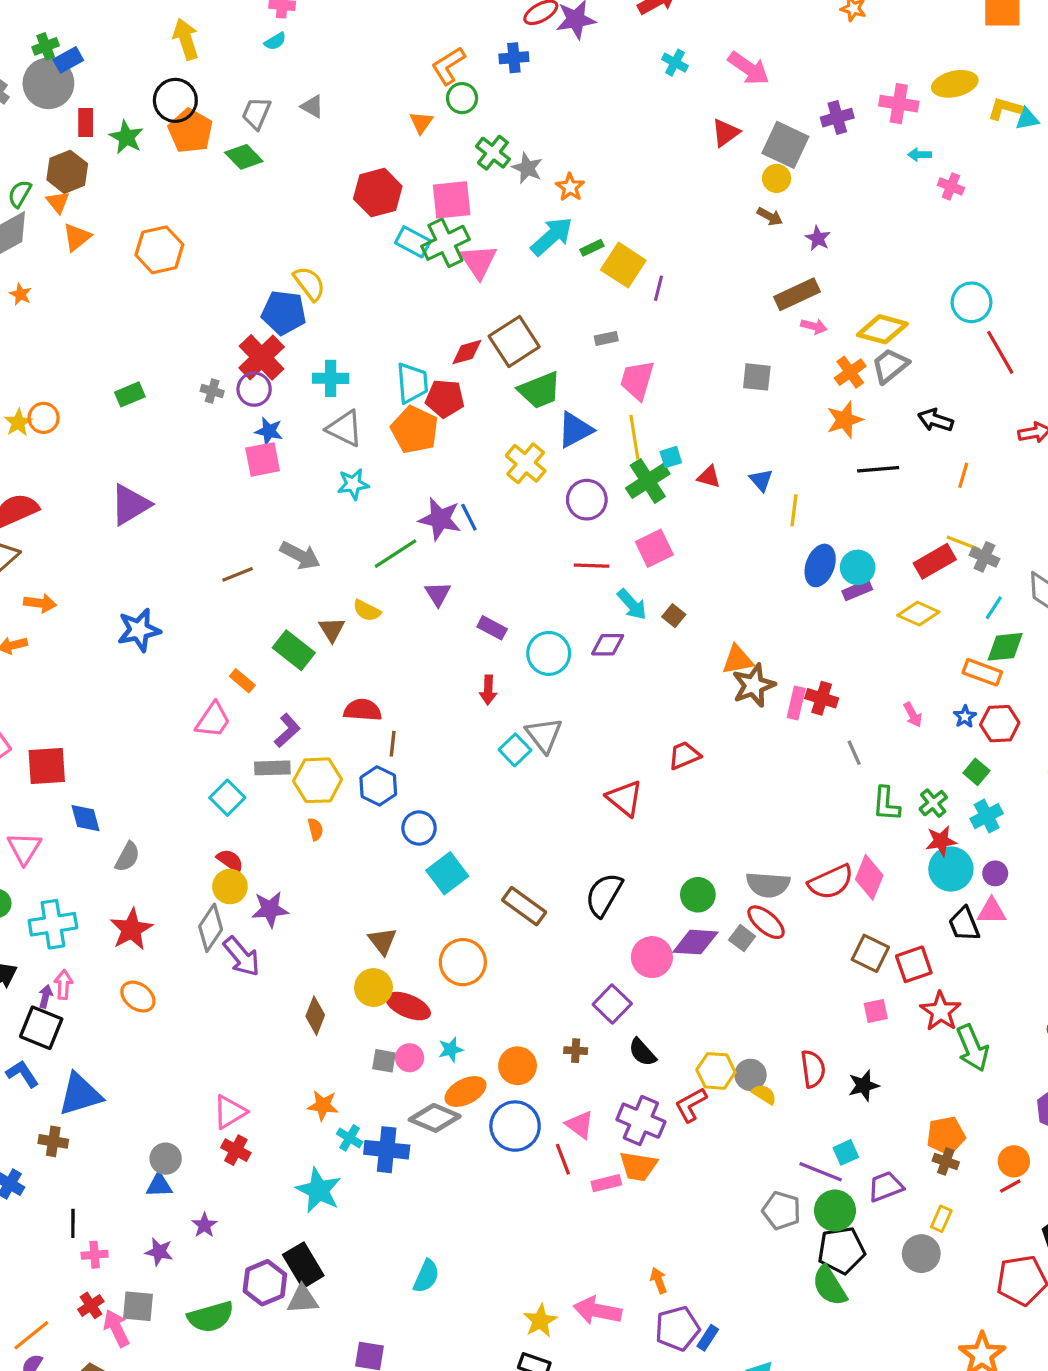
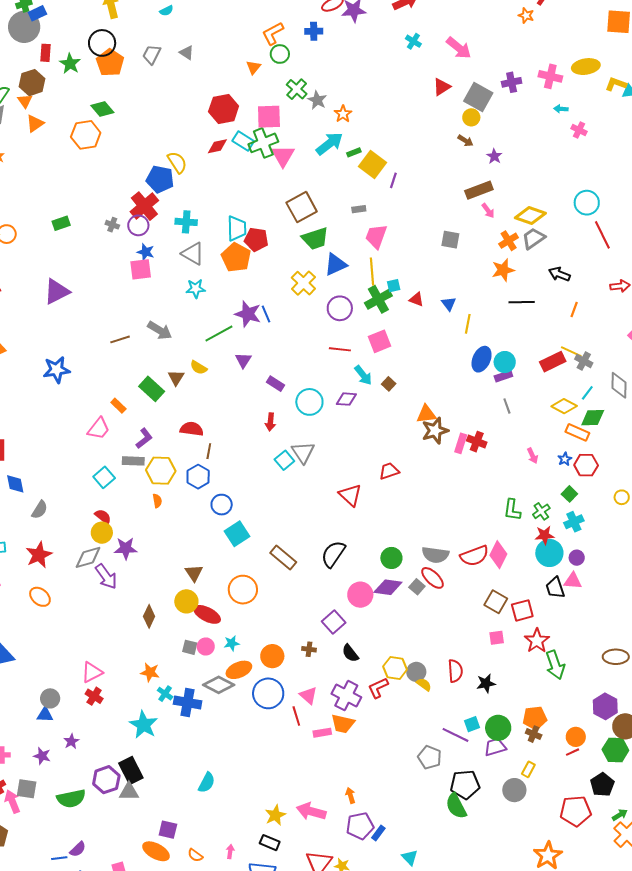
green diamond: (244, 157) -> (102, 109), moved
pink arrow: (814, 326) -> (488, 211), turned 35
red diamond: (467, 352) -> (217, 146), moved
yellow diamond: (918, 614) -> (564, 406), moved
gray line: (854, 753) -> (507, 406), moved
gray diamond: (211, 928) -> (88, 557), turned 36
green circle: (835, 1211) -> (498, 728), moved

